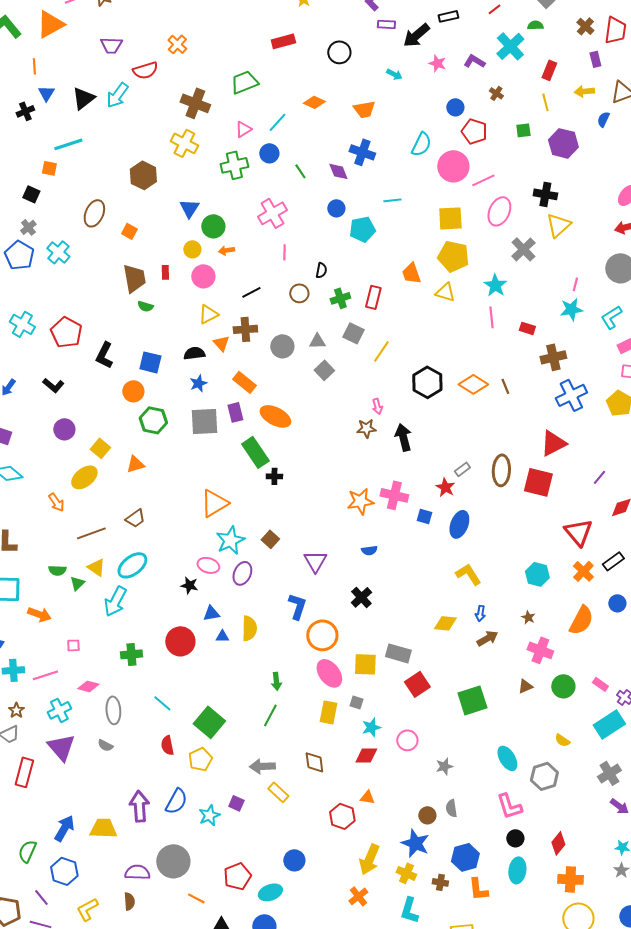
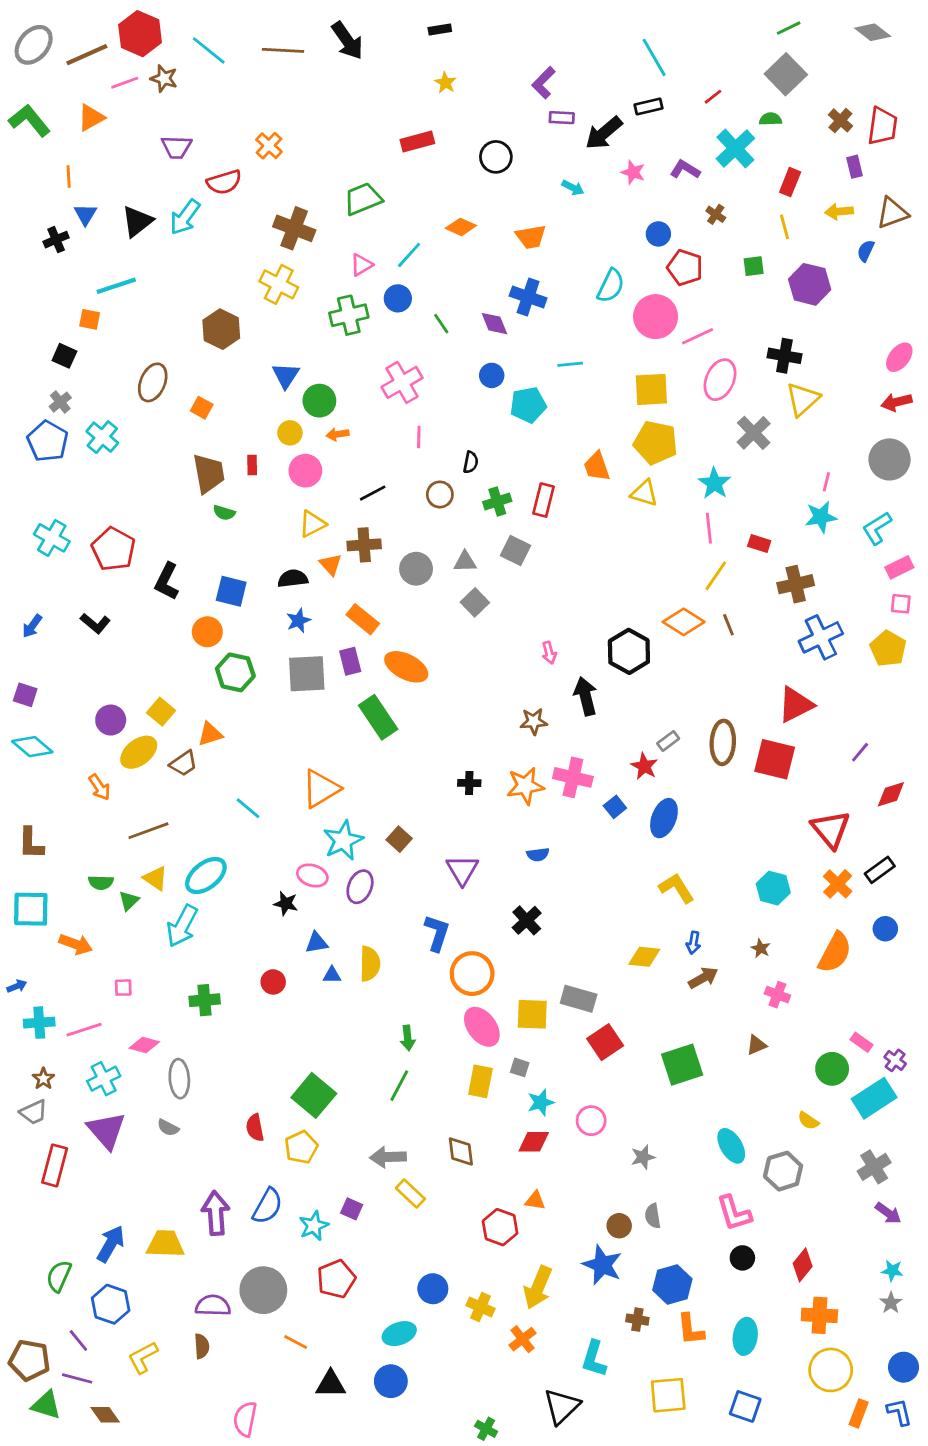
orange triangle: (50, 24) -> (91, 118), size x0.7
yellow line: (381, 351) -> (716, 576), moved
black hexagon: (427, 382) -> (629, 651), moved
brown star: (366, 428) -> (534, 721), moved
purple circle: (64, 429) -> (111, 720), moved
black cross: (274, 476) -> (469, 783), moved
blue square: (424, 516) -> (615, 807), turned 35
brown trapezoid: (135, 518) -> (184, 763), moved
red circle: (180, 641) -> (273, 982), size x0.6
pink cross: (540, 650) -> (777, 995), size x0.7
green circle: (563, 686) -> (832, 1069), moved
cyan line: (162, 703) -> (248, 808), moved
cyan ellipse: (517, 870) -> (745, 1336), moved
yellow cross: (406, 873) -> (480, 1307), moved
red pentagon: (237, 876) -> (336, 1279), moved

